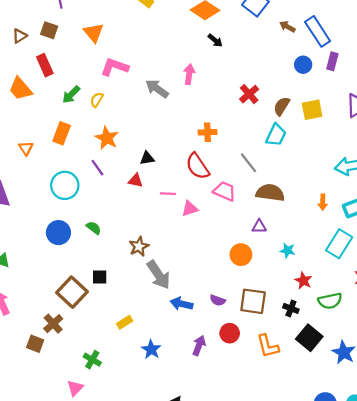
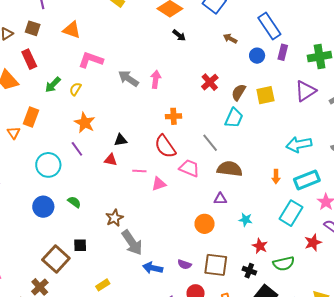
brown arrow: (287, 27) -> (230, 39), moved
orange triangle: (94, 33) -> (72, 30), turned -30
pink arrow: (189, 74) -> (156, 79), moved
orange rectangle: (62, 133) -> (31, 117), moved

